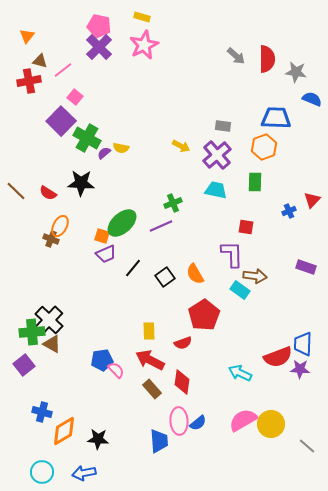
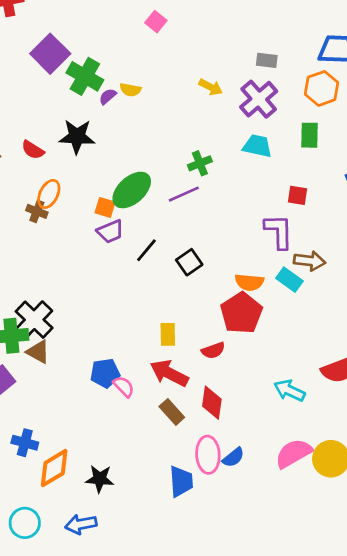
pink square: (75, 97) -> (156, 22), moved
orange semicircle: (195, 274) -> (249, 282), moved, turned -55

